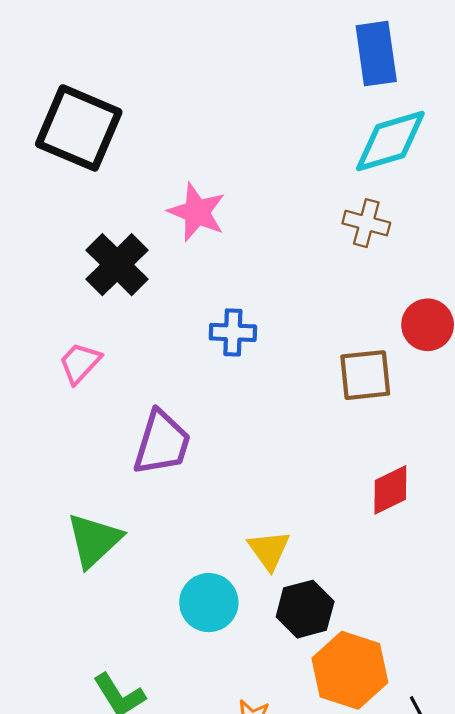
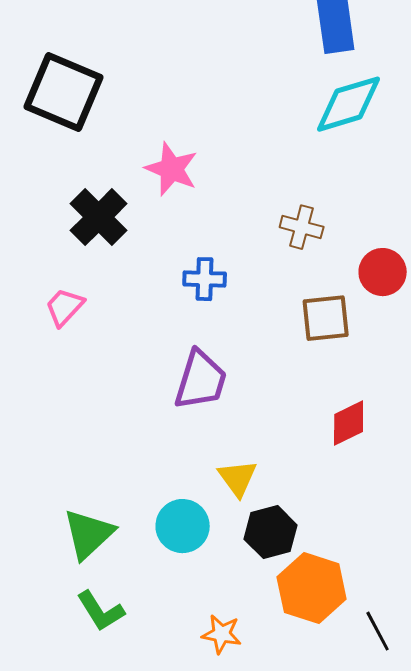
brown cross: (366, 223) -> (302, 227), moved
purple trapezoid: (162, 443) -> (201, 380), moved
green triangle: (94, 540) -> (89, 534), moved

